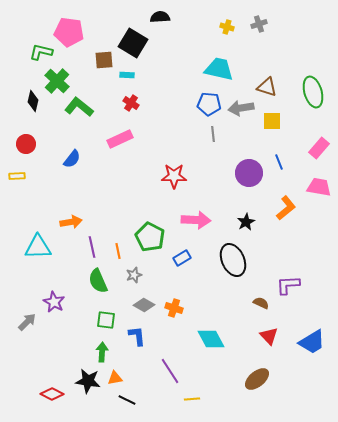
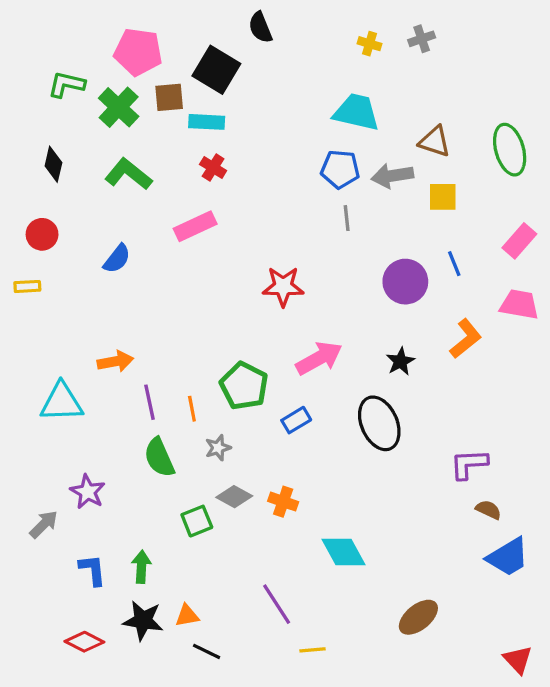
black semicircle: (160, 17) -> (260, 27), turned -108
pink pentagon: (69, 32) -> (138, 52), moved
cyan rectangle: (127, 75) -> (207, 122), size x1.5
green cross: (57, 81) -> (119, 107), moved
pink arrow: (196, 220) -> (319, 358), turned -32
brown semicircle: (261, 303) -> (488, 510), moved
green square: (106, 320) -> (197, 521), moved, turned -30
blue L-shape: (137, 336) -> (93, 570), moved
red triangle: (269, 336) -> (518, 660), moved
green arrow: (102, 352) -> (141, 567), moved

